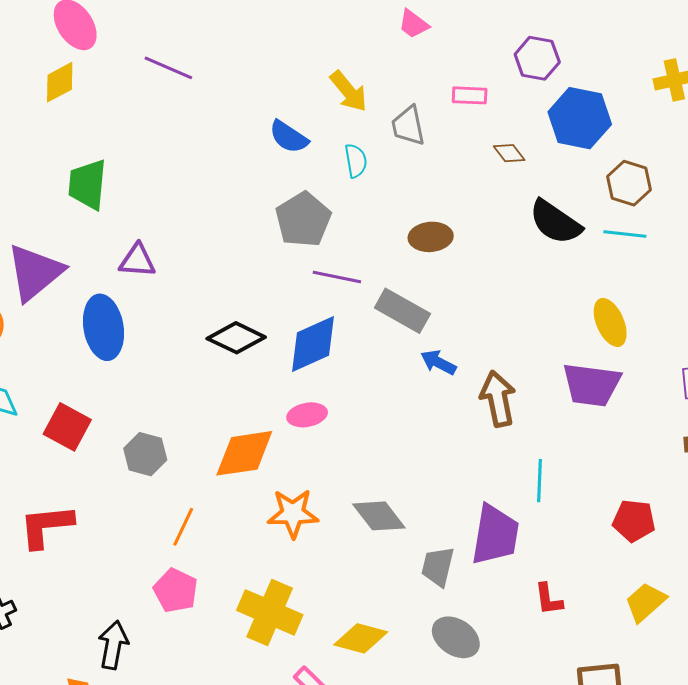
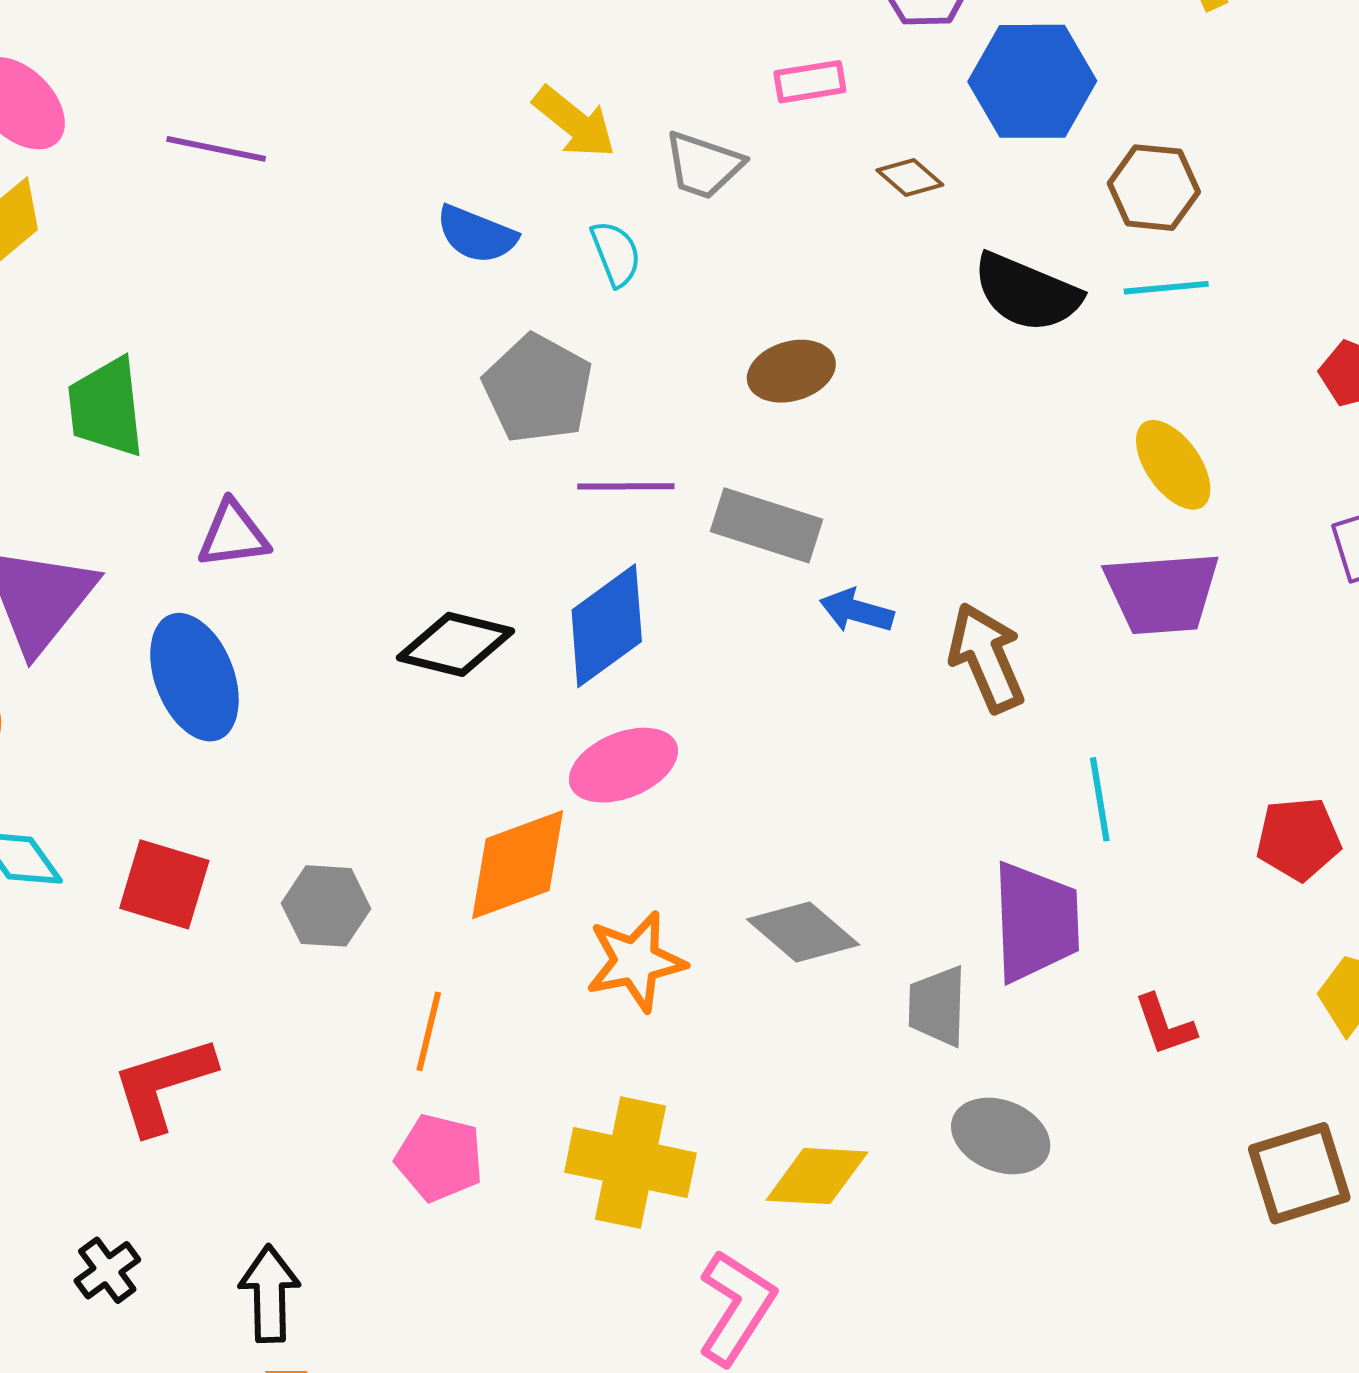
gray trapezoid: (408, 126) -> (703, 165), turned -48
pink ellipse: (307, 415) -> (623, 765), size x1.4
black arrow: (113, 645) -> (269, 1294), moved

